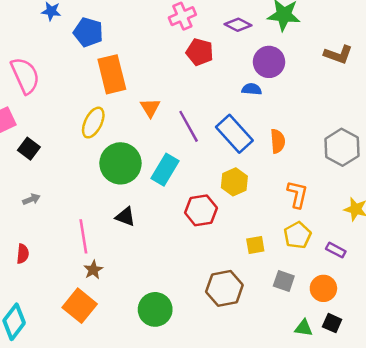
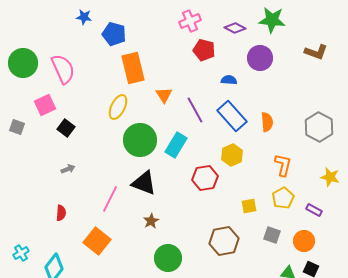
blue semicircle: (252, 89) -> (229, 80), moved
black triangle: (125, 217) -> (144, 183), size x1.5
pink line: (83, 236) -> (110, 199), turned 36
brown star: (93, 270) -> (151, 221), moved
orange square: (80, 306) -> (97, 241), moved

